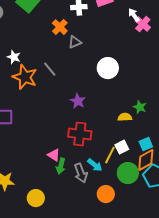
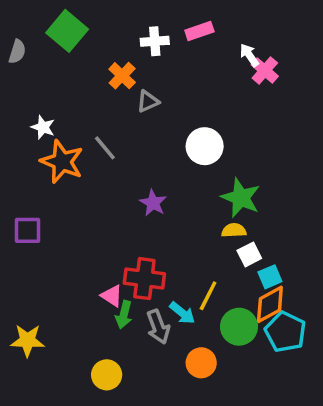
green star: (140, 107) -> (241, 198), moved, size x1.6
red cross: (80, 134) -> (144, 279), moved
white square: (122, 147) -> (249, 254), moved
yellow circle: (36, 198) -> (107, 375), moved

